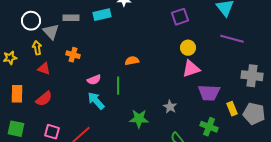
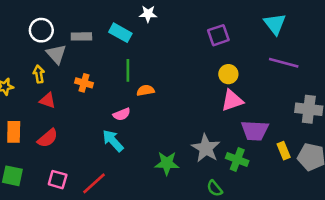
cyan rectangle: (102, 15) -> (120, 33), turned 42
white circle: (31, 21) -> (41, 30), moved
orange semicircle: (132, 61) -> (146, 90), moved
pink semicircle: (94, 80) -> (122, 114), moved
green line: (118, 86) -> (128, 70), moved
gray star: (170, 107) -> (206, 148), size x1.6
green cross: (209, 127) -> (237, 159), moved

